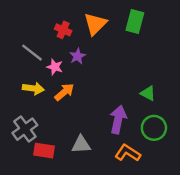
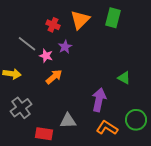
yellow arrow: (33, 88) -> (12, 74), moved
green circle: (154, 128) -> (136, 120), moved
red rectangle: (44, 151) -> (44, 134), moved

